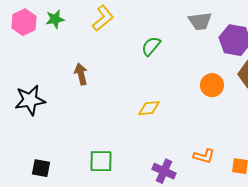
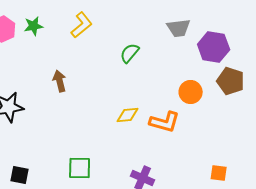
orange L-shape: (204, 156) -> (165, 122), moved, size x1.4

